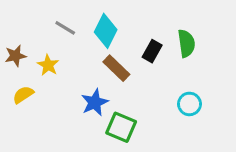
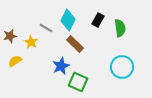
gray line: (65, 28) -> (46, 28), moved
black rectangle: (152, 51) -> (98, 20), moved
cyan circle: (189, 104) -> (122, 67), size x1.5

